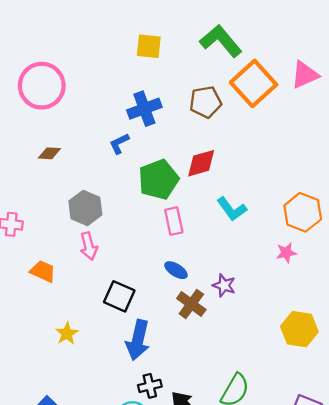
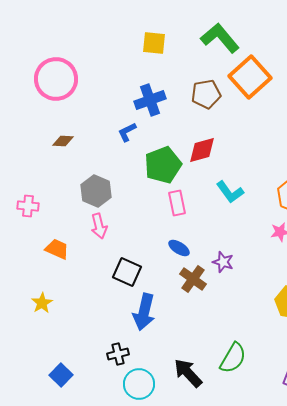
yellow star: (67, 333) -> (42, 303), moved
black cross: (150, 386) -> (118, 354), moved

